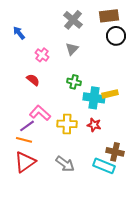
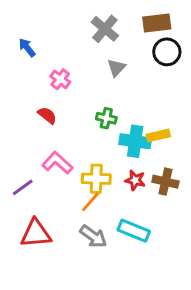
gray triangle: (72, 49) -> (116, 68), moved
purple line: (27, 126) -> (23, 187), moved
orange line: (24, 140) -> (90, 202), moved, turned -63
brown cross: (115, 152) -> (165, 182), moved
red triangle: (25, 162) -> (36, 234), turned 30
cyan rectangle: (104, 166) -> (134, 231), moved

